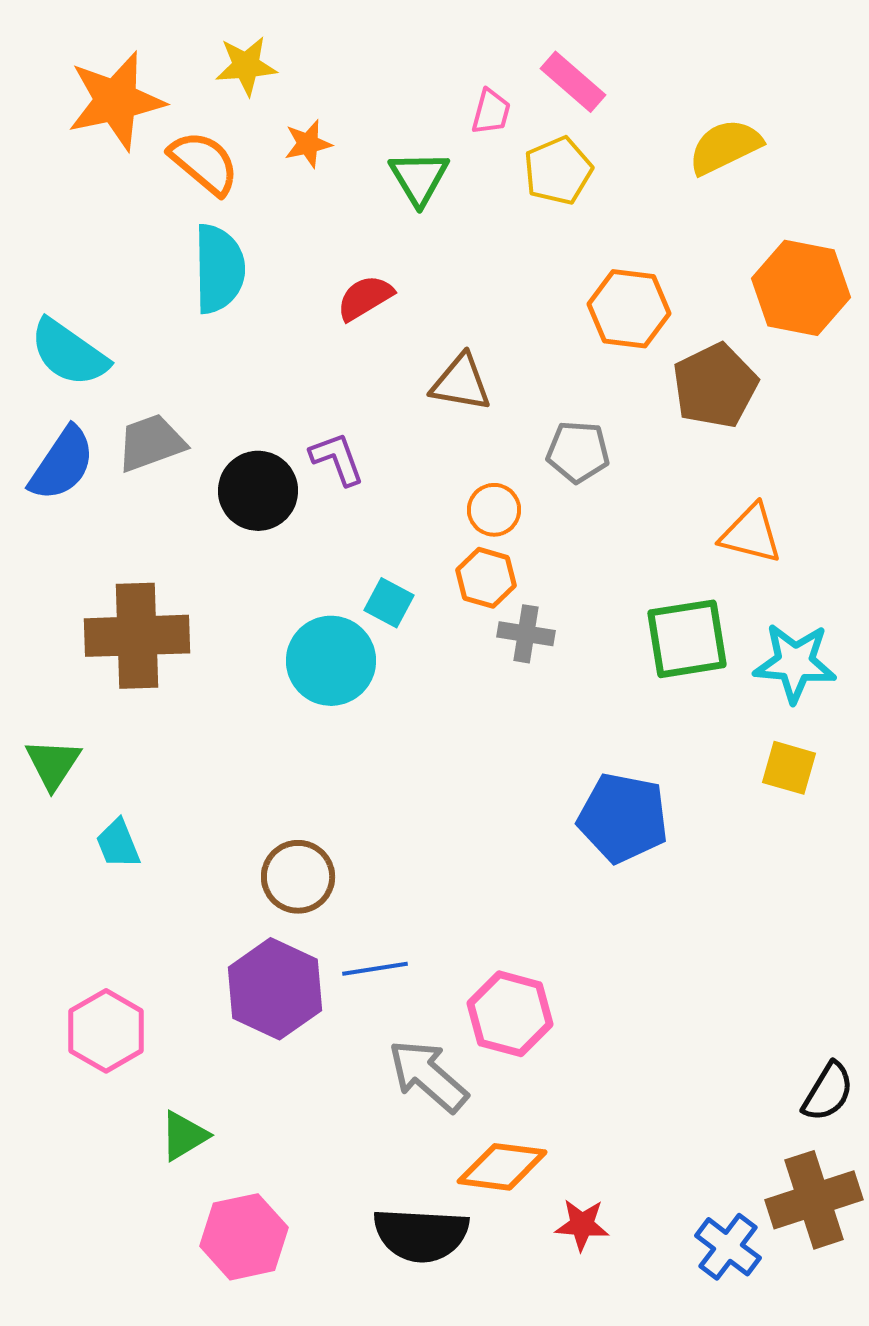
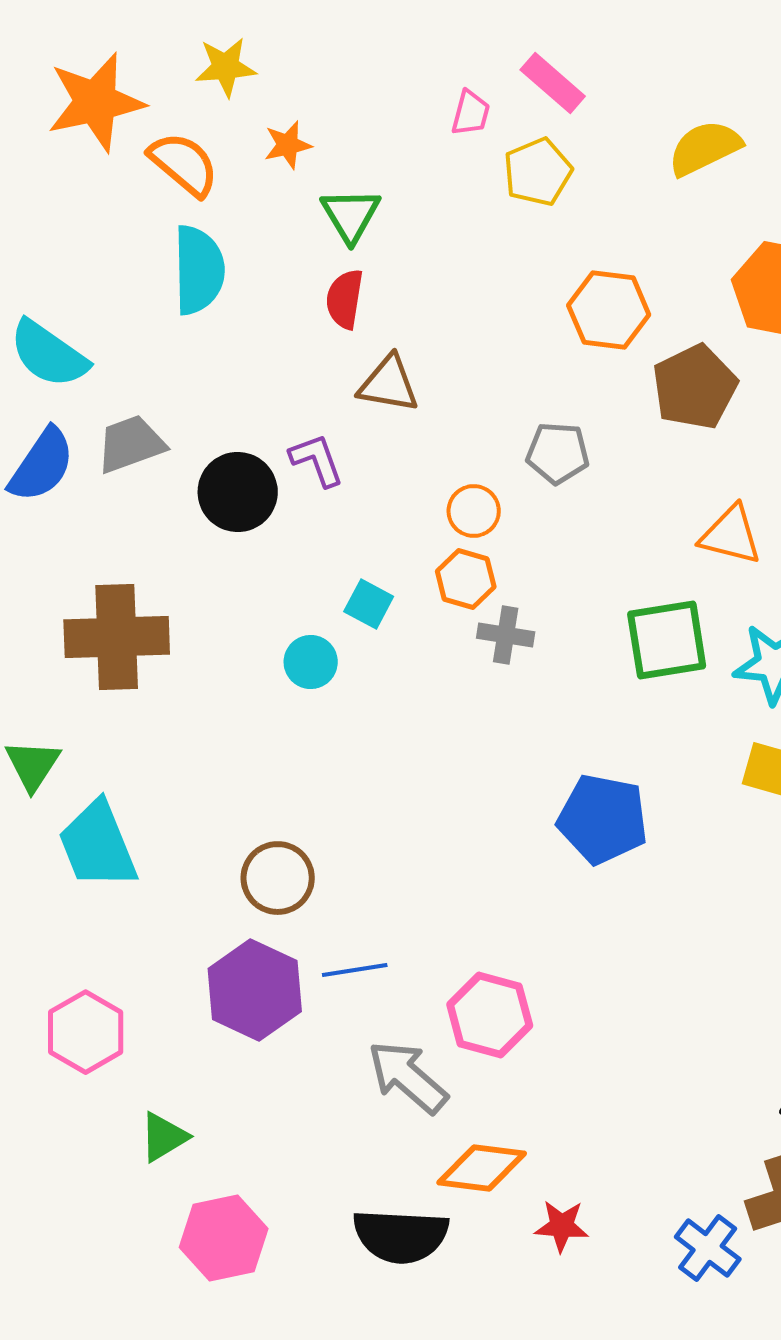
green triangle: (419, 178) -> (351, 215), moved
red semicircle: (365, 298) -> (345, 299), turned -50
brown triangle: (461, 383) -> (389, 384), moved
cyan circle: (331, 661) -> (311, 662), size x0.6
cyan trapezoid: (118, 844) -> (98, 845), size x1.8

